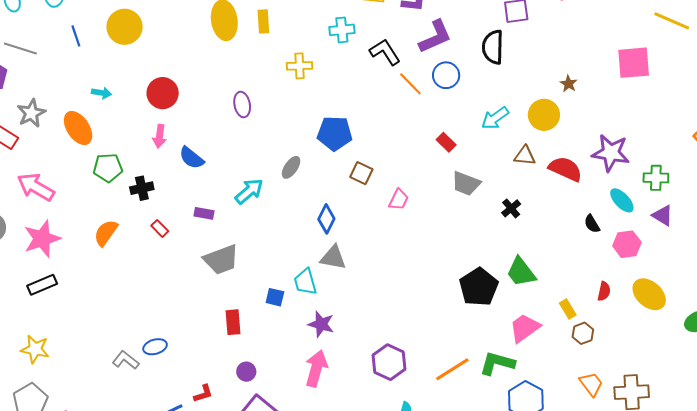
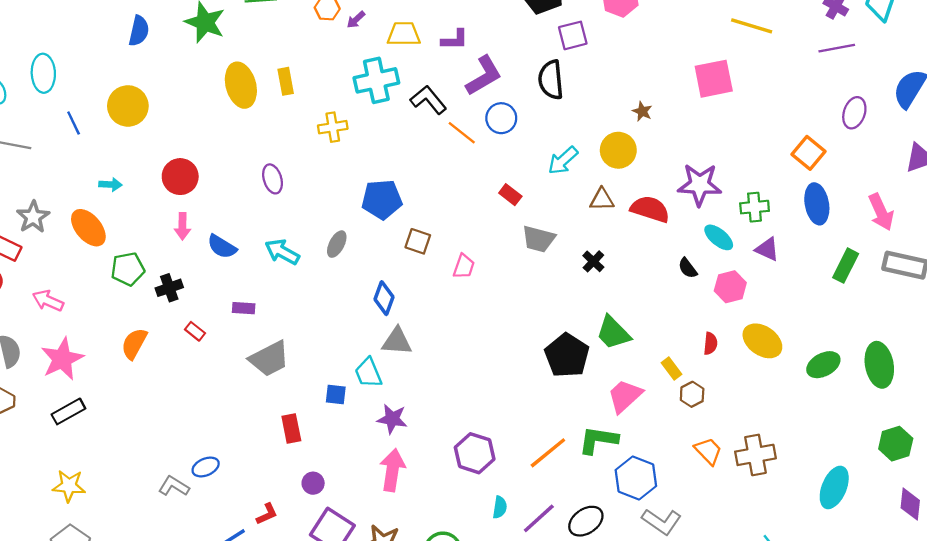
cyan cross: (342, 30) -> (376, 80), size x1.5
pink arrow: (36, 187) -> (48, 301), size x0.7
cyan arrow: (249, 191) -> (282, 252), moved, turned -104

